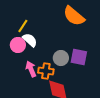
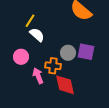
pink circle: (18, 45) -> (21, 57), moved
pink arrow: (31, 69) -> (38, 76), moved

